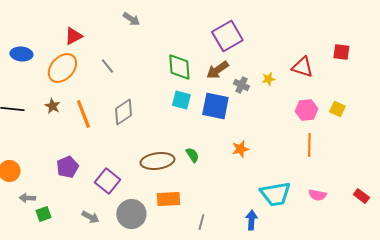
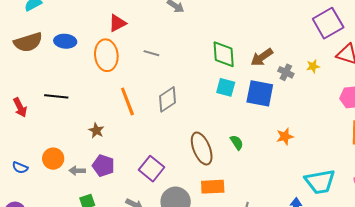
purple square: (227, 36) -> (328, 23), moved
gray line: (107, 66) -> (151, 53), turned -35
orange ellipse: (62, 68) -> (106, 55), turned -48
brown star: (52, 106) -> (96, 130), moved
brown ellipse: (157, 161) -> (202, 149), turned 76
purple pentagon: (67, 167) -> (103, 166), moved, turned -30
gray arrow: (27, 198) -> (77, 171), moved

